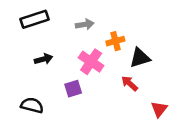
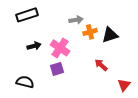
gray arrow: (85, 24) -> (76, 20), moved
black triangle: (140, 58) -> (110, 35), moved
pink cross: (91, 62) -> (60, 48), moved

